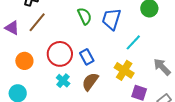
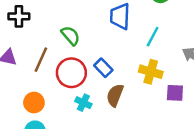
green semicircle: (85, 16) -> (71, 36), moved
brown line: (37, 22) -> (41, 60), moved
orange circle: (24, 61) -> (34, 103), moved

